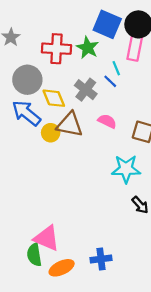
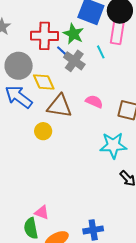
blue line: (110, 81) -> (63, 52), moved
gray cross: (86, 90) -> (74, 61), moved
yellow circle: (51, 133) -> (43, 131), moved
pink triangle: (47, 238) -> (42, 212), size x0.6

